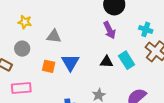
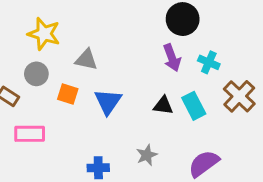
yellow star: (25, 22) -> (44, 34), size x1.5
cyan cross: (146, 29) -> (209, 62), moved
orange square: (49, 66) -> (68, 94), moved

